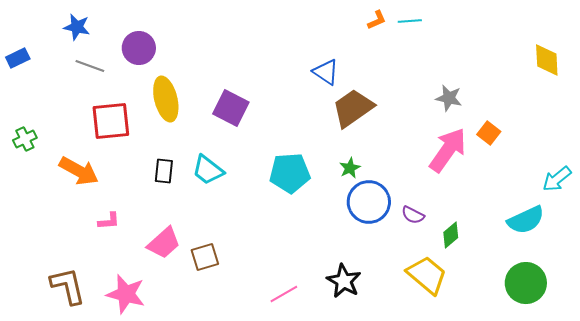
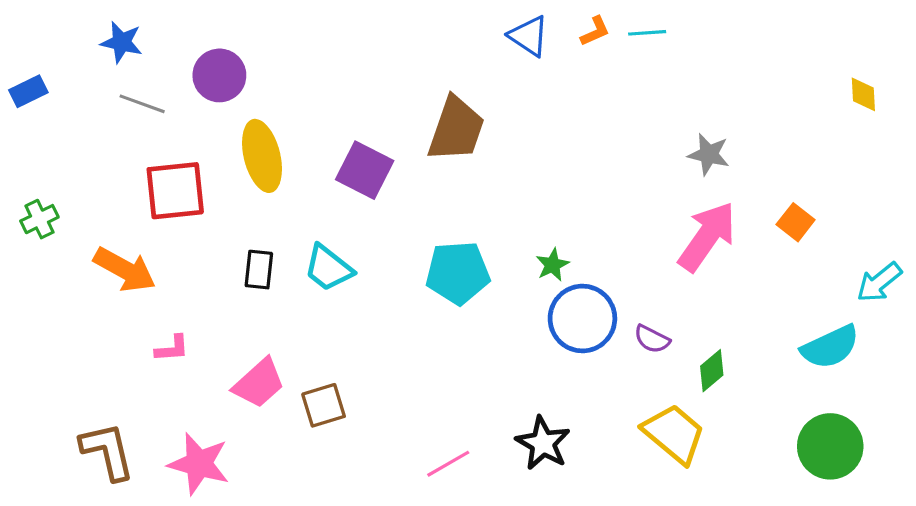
yellow diamond: (547, 60) -> (863, 94), size x0.7
blue triangle: (326, 72) -> (529, 36), moved
brown trapezoid: (353, 108) -> (456, 129), moved, turned 144
orange square: (489, 133) -> (796, 222), moved

